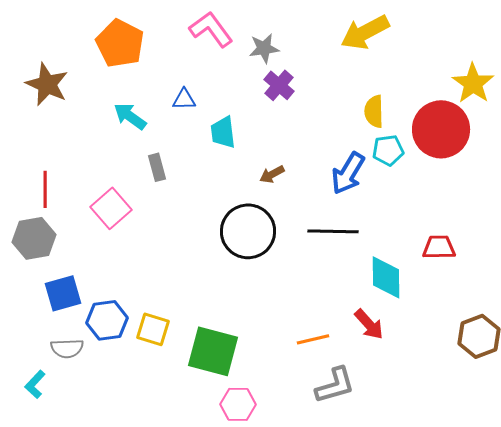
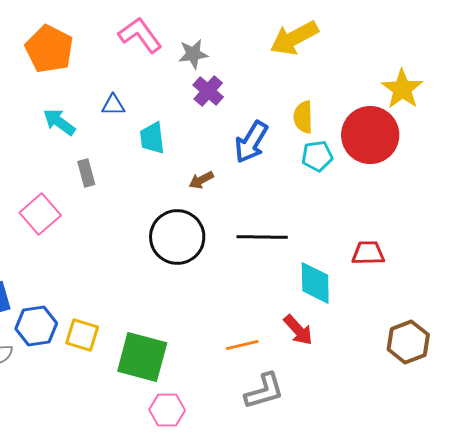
blue arrow: (348, 173) -> (251, 142), moved

